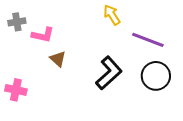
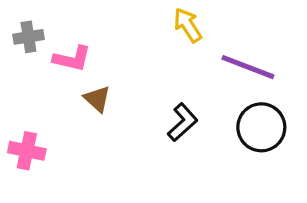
black L-shape: (109, 73) -> (183, 122), size x0.7

